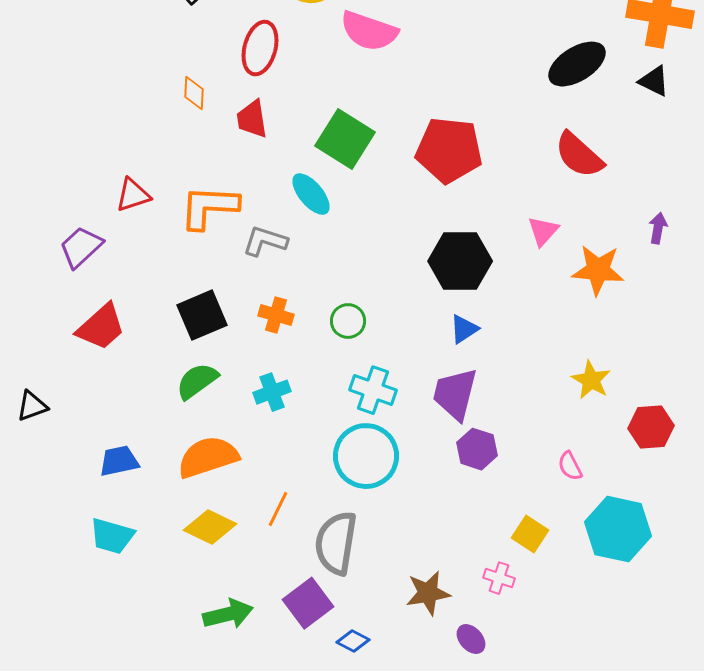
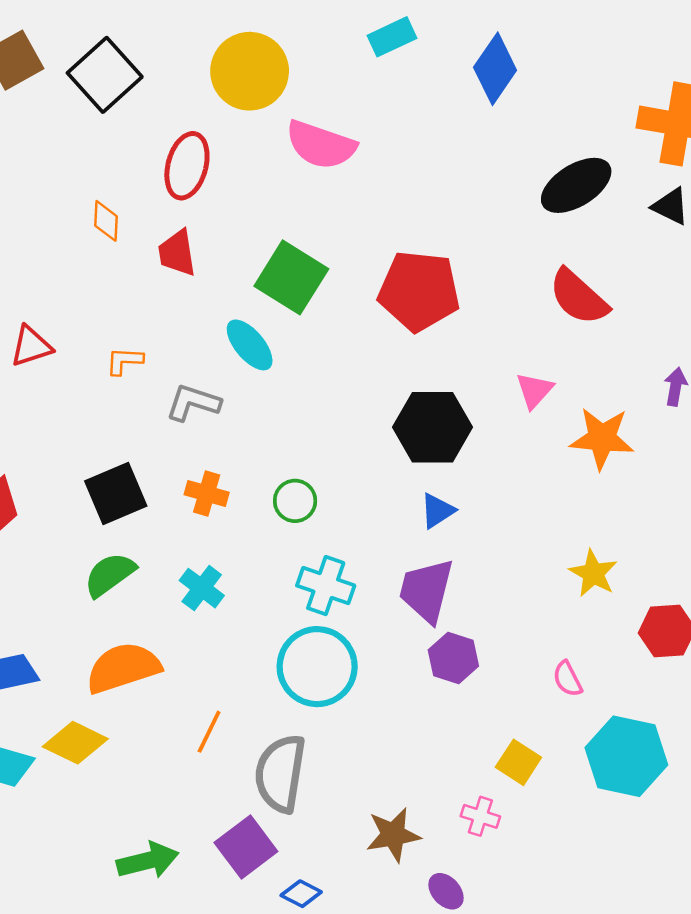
orange L-shape: (209, 207) -> (124, 361), size x0.5
cyan cross: (272, 392) -> (202, 588), turned -33
yellow diamond: (210, 527) -> (75, 743), moved

